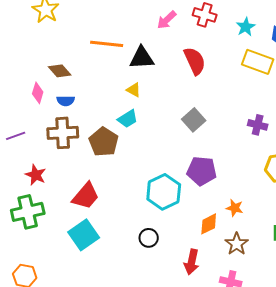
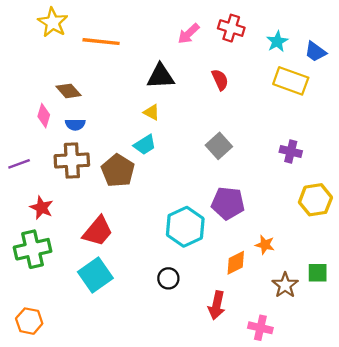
orange line: (107, 44) -> (101, 42), moved
red semicircle: (195, 61) -> (220, 80), size x0.7
brown star: (237, 244) -> (285, 285), moved

